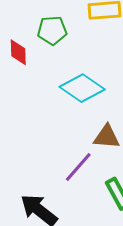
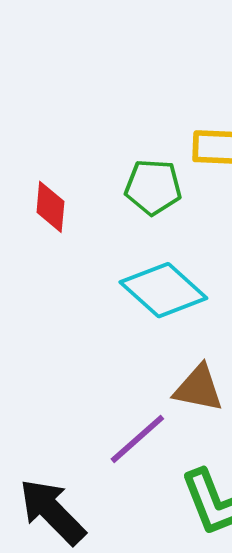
green pentagon: (52, 30) -> (153, 187), moved

